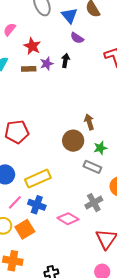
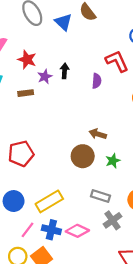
purple semicircle: (77, 38) -> (97, 81), moved, turned -112
brown rectangle: (29, 69) -> (26, 93), moved
brown arrow: (89, 122) -> (98, 134), turned -49
gray rectangle: (92, 167) -> (101, 196), moved
pink diamond: (68, 219) -> (77, 231), moved

